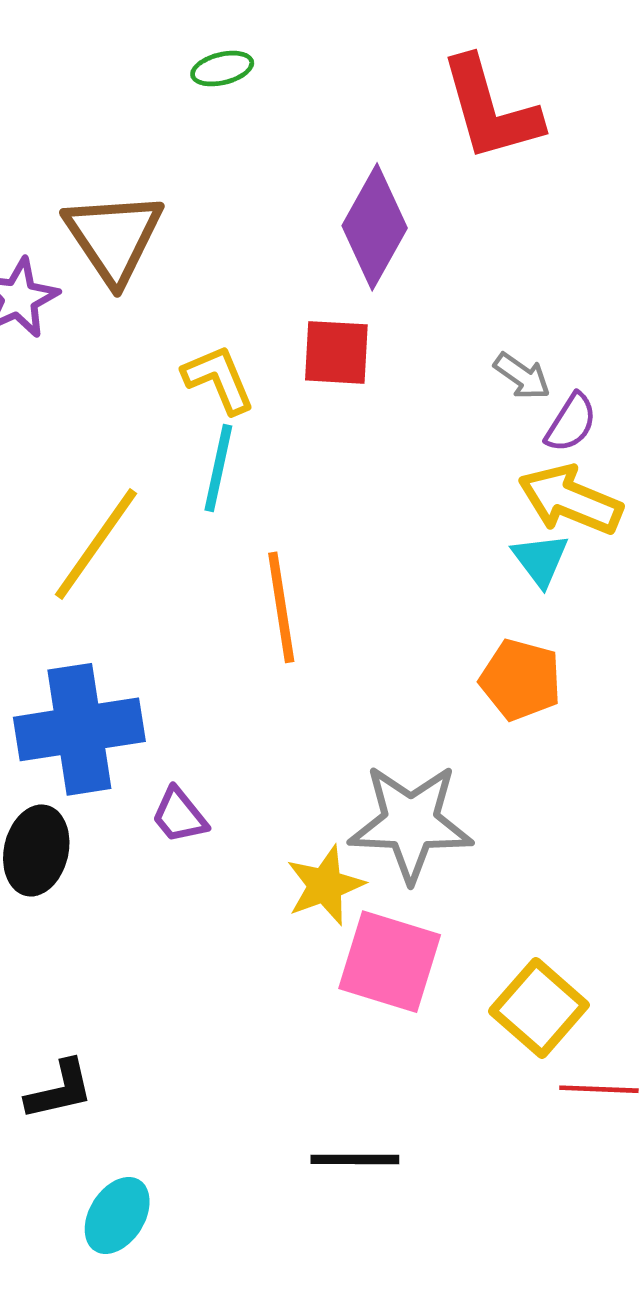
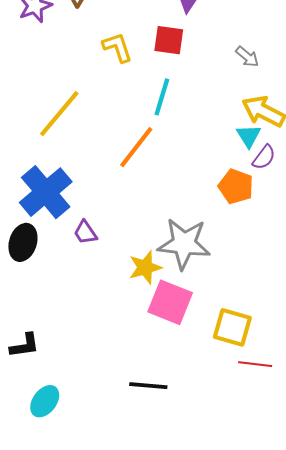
purple semicircle: (571, 423) -> (264, 157), moved
cyan line: (218, 468) -> (162, 97), moved
orange line: (281, 607) -> (136, 147), turned 42
blue cross: (79, 729) -> (46, 192), turned -36
yellow square: (539, 1008) -> (232, 327), turned -30

